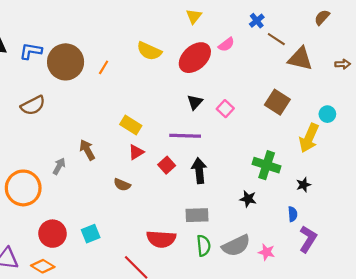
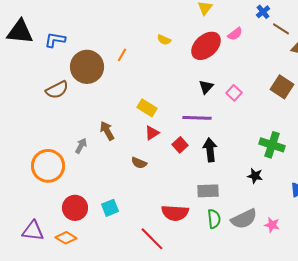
yellow semicircle: (149, 51) -> (164, 40), size x0.6
brown circle: (66, 62) -> (87, 67), moved

